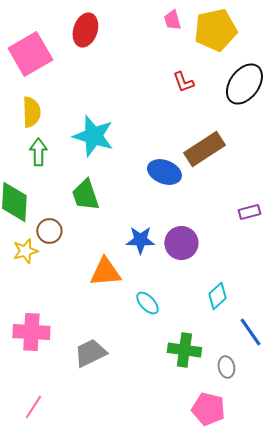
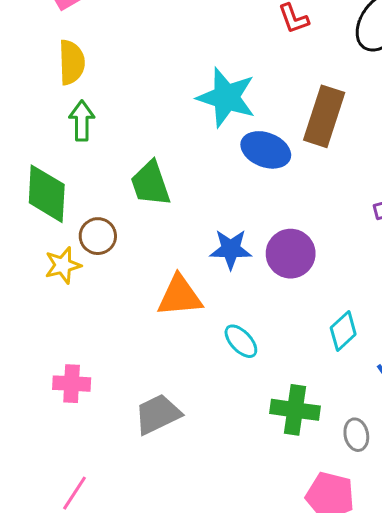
cyan star: (93, 136) -> (226, 97), moved
brown rectangle: (204, 149) -> (324, 116), turned -39
pink cross: (31, 332) -> (72, 384), size x0.7

